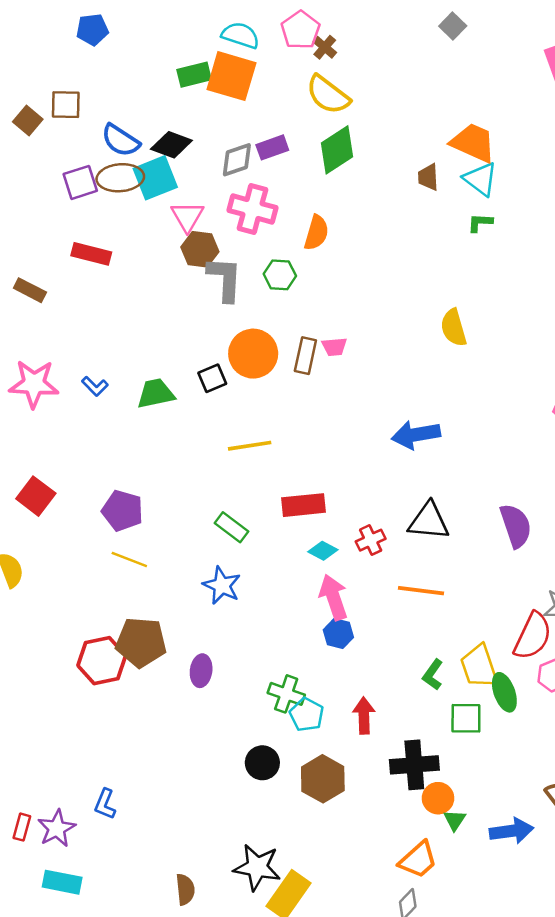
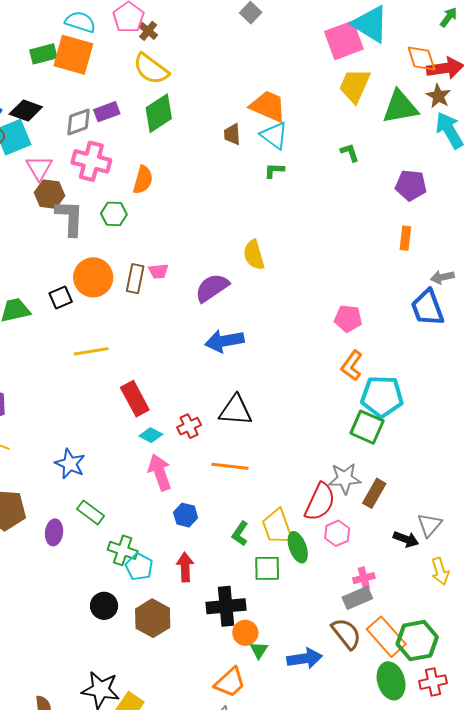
red rectangle: (303, 505) -> (135, 399), turned 68
purple semicircle: (516, 526) -> (212, 288), moved, turned -105
green rectangle: (232, 527) -> (91, 512), moved
blue hexagon: (338, 634) -> (186, 515), moved

